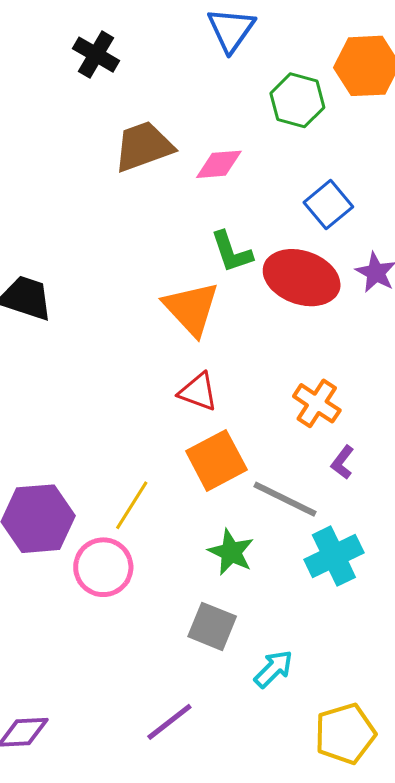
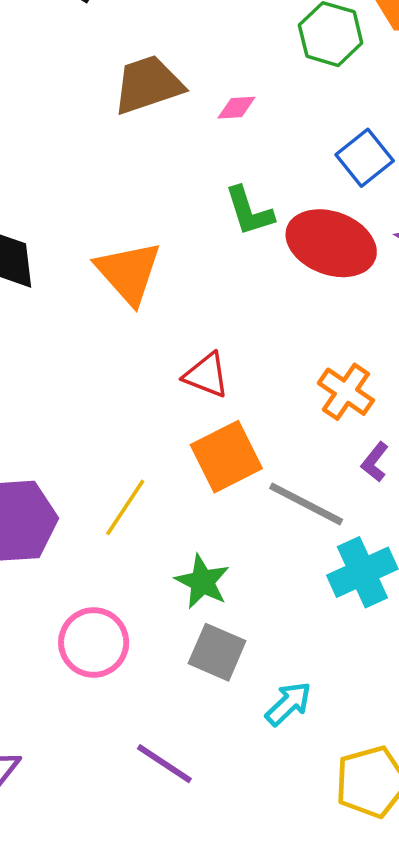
pink diamond: (219, 164) -> (236, 108), size x0.7
orange triangle: (191, 308) -> (129, 273), moved
green star: (231, 552) -> (202, 582), moved
pink circle: (103, 567) -> (94, 642), moved
purple line: (169, 722) -> (164, 764), turned 70

